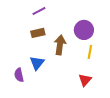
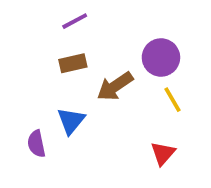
brown arrow: (60, 45) -> (115, 86), turned -132
yellow line: (90, 52) -> (172, 100), turned -40

